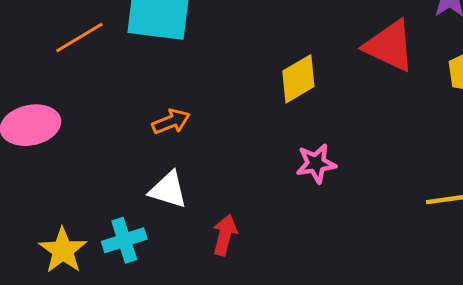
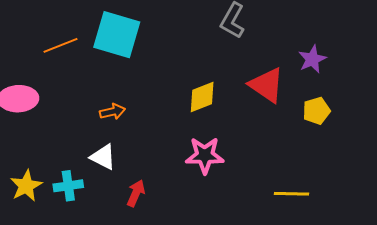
pink star: (316, 163) -> (205, 155), size x1.4

